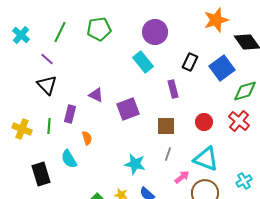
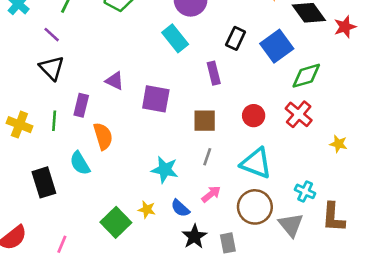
purple square: (128, 109) -> (156, 99), turned 30
orange semicircle: (87, 138) -> (103, 136), size x1.5
pink arrow: (182, 177) -> (211, 194), moved
cyan cross: (244, 181) -> (305, 191), turned -35

